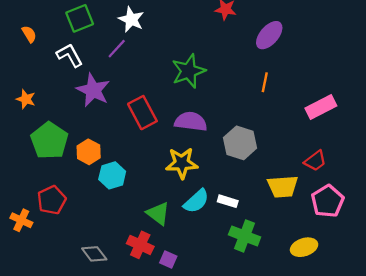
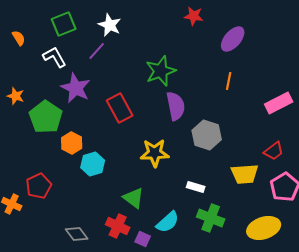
purple semicircle: (191, 122) -> (176, 106), moved, turned 72
green pentagon: (49, 141) -> (46, 117), moved
cyan semicircle: (196, 201) -> (168, 222), moved
yellow ellipse: (304, 247) -> (264, 228), size x1.4

